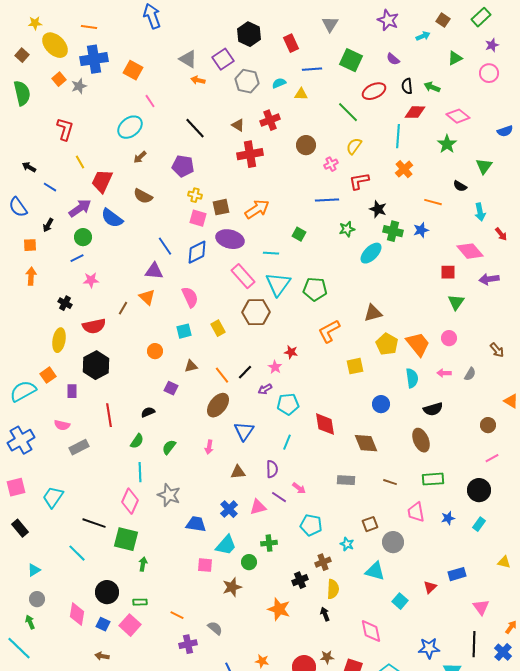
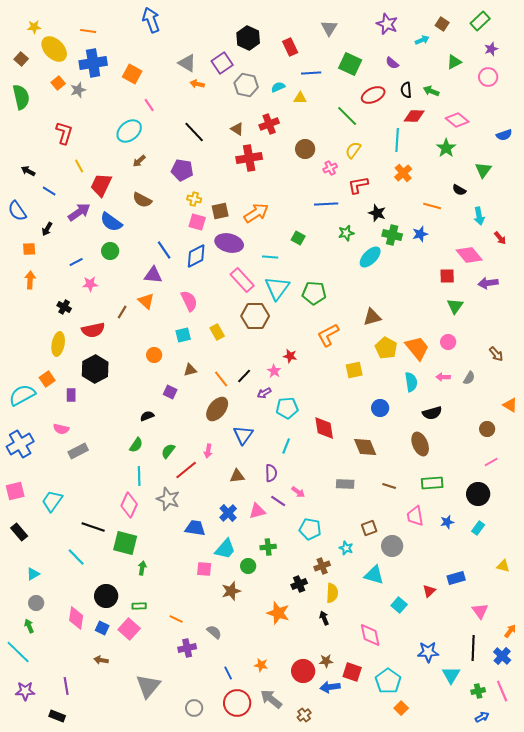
green circle: (83, 237) -> (110, 251), moved
red line: (109, 415) -> (186, 470), moved, turned 60

